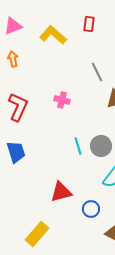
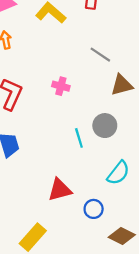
gray line: (97, 72) -> (100, 55), turned -30
gray circle: (101, 146) -> (105, 126), moved

